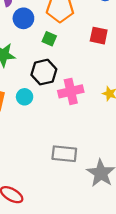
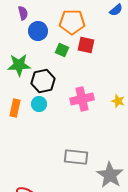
red square: (99, 36) -> (86, 45), moved
black hexagon: (44, 72) -> (43, 81), moved

